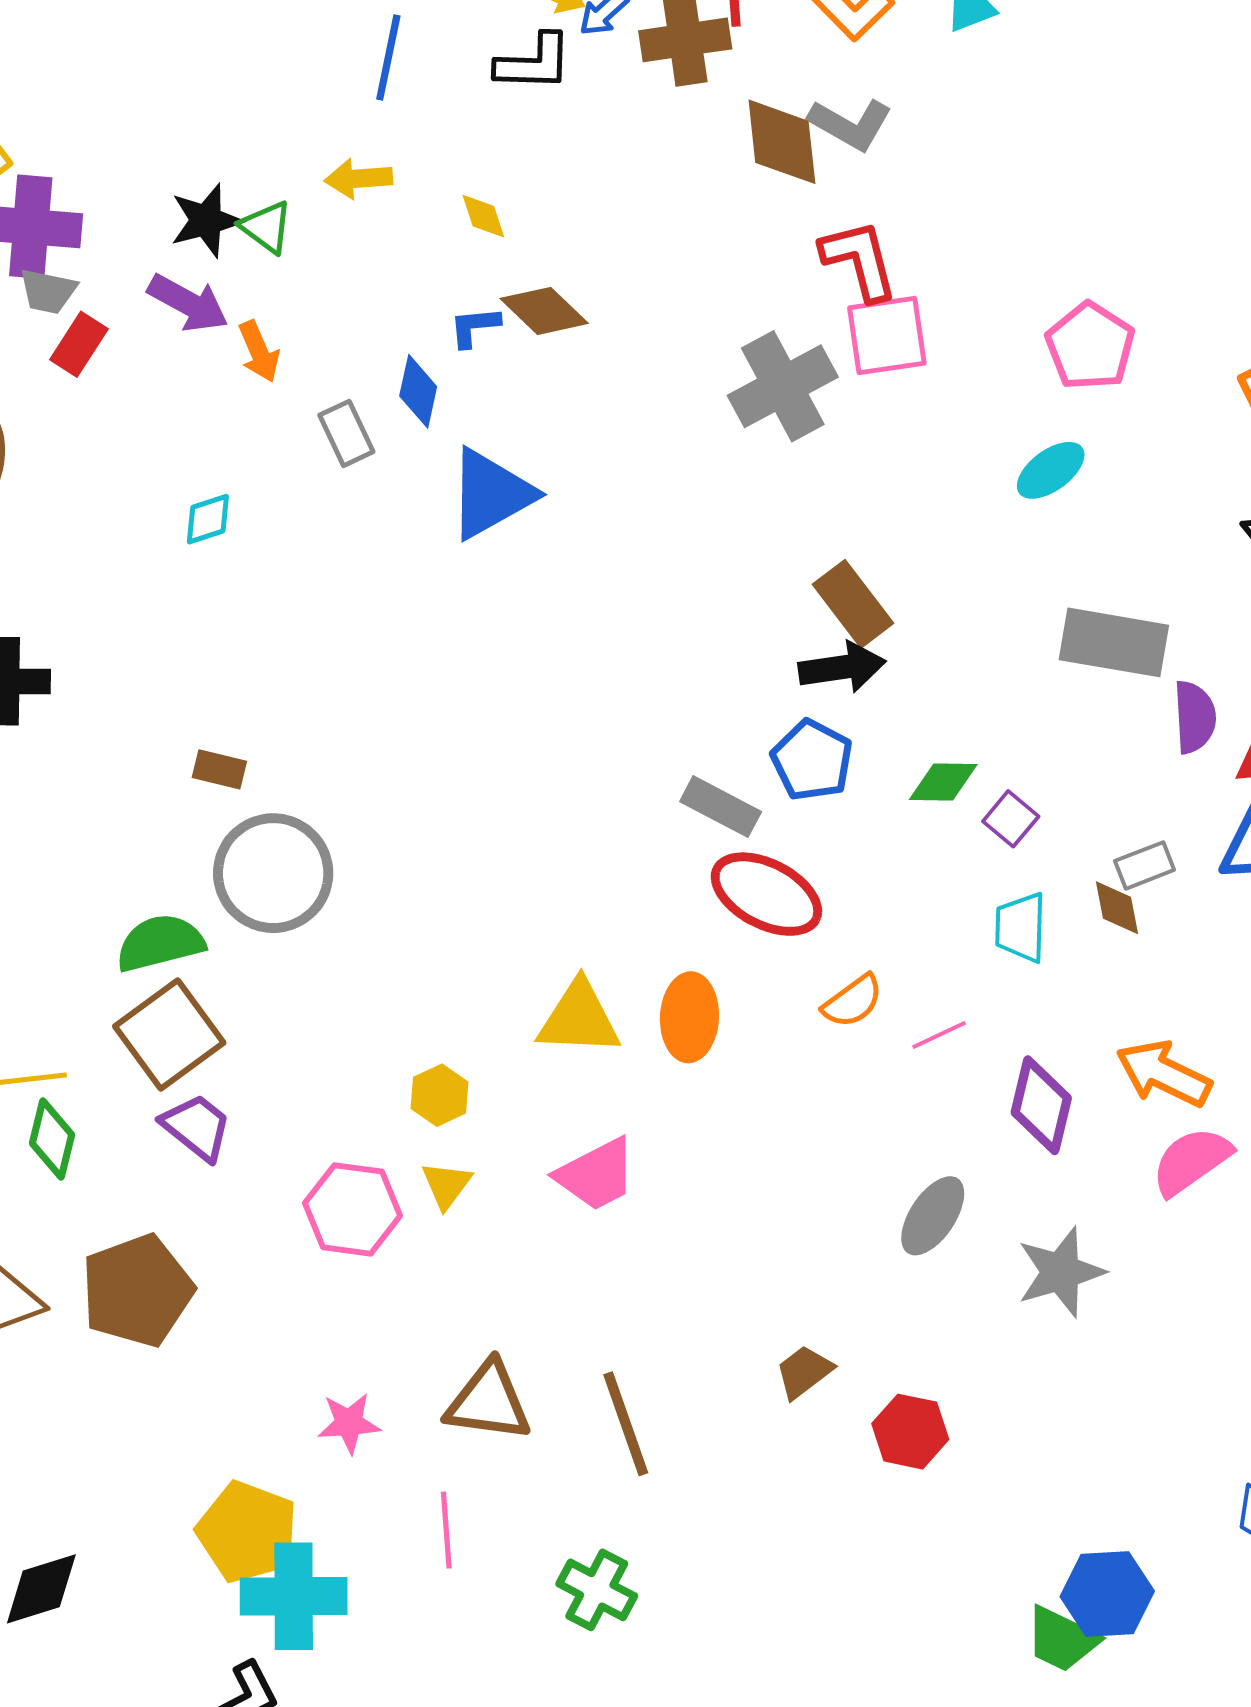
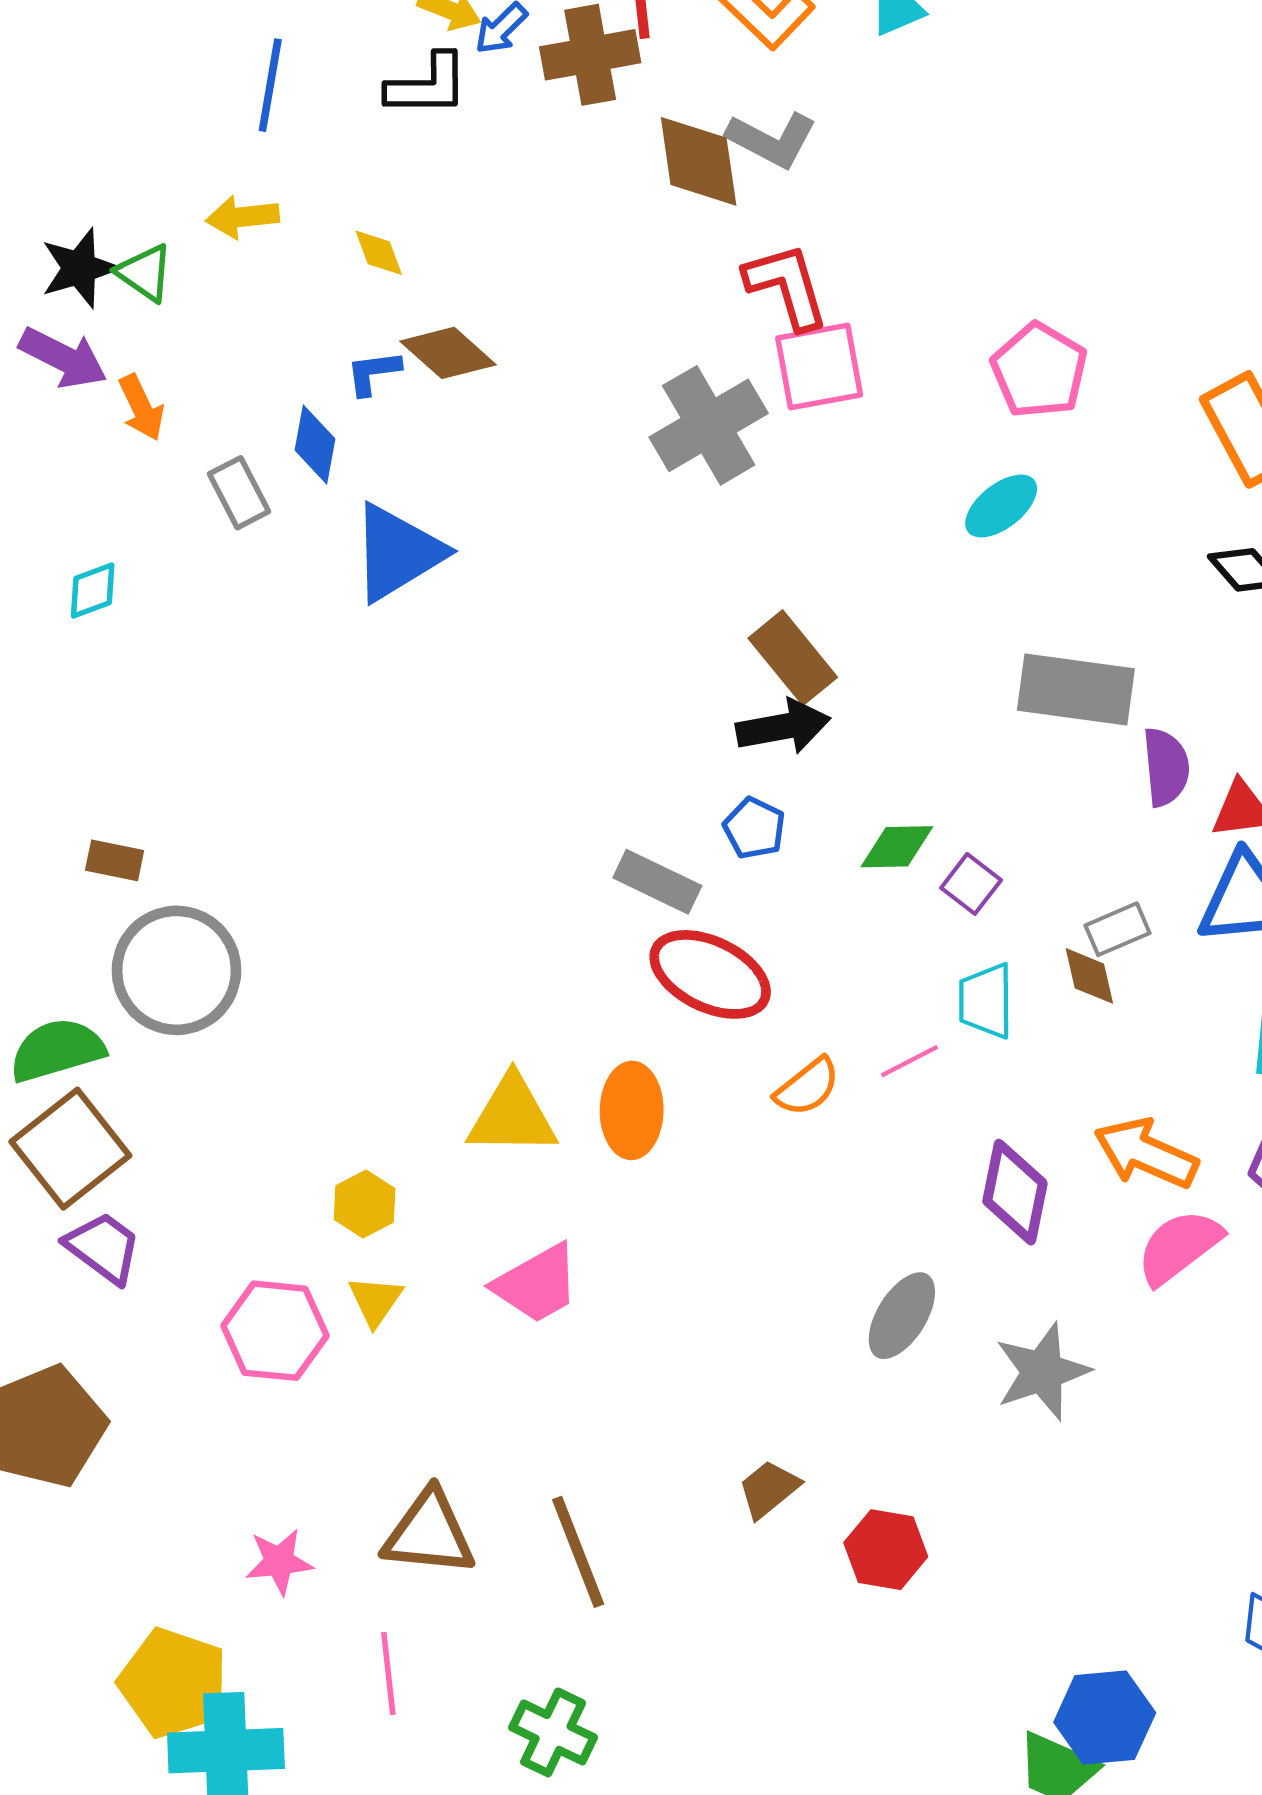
blue pentagon: (812, 760) -> (754, 828), size x0.7
pink line: (939, 1035) -> (910, 1061), moved

